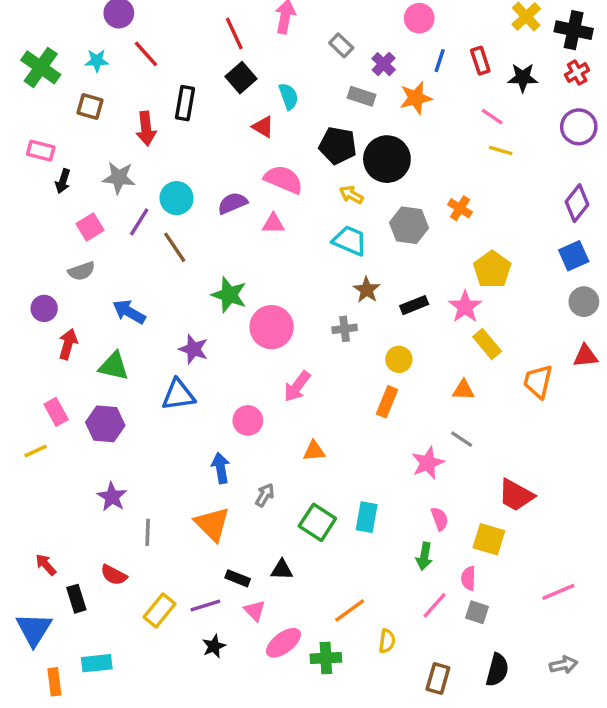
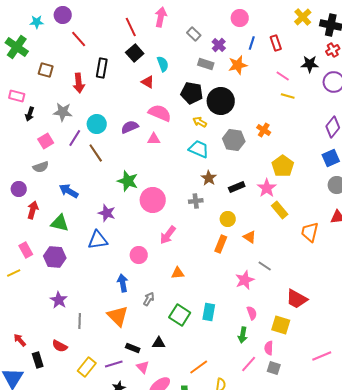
cyan star: (97, 61) -> (37, 22), moved
black star: (523, 78) -> (310, 64), moved
orange triangle: (463, 390) -> (250, 237), moved, turned 32

